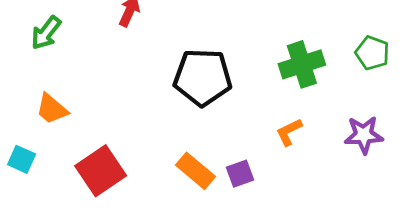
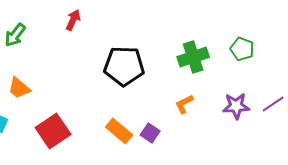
purple square: (240, 174) -> (150, 133), turned -36

